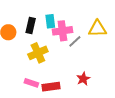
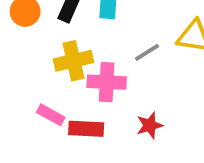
pink cross: (62, 31) -> (107, 82), moved

